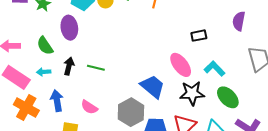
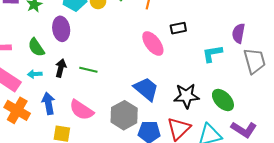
purple semicircle: (239, 21) -> (239, 33), moved
black rectangle: (199, 36) -> (178, 28), moved
pink ellipse: (181, 65) -> (153, 44), moved
cyan L-shape: (214, 69) -> (212, 54), moved, turned -55
pink semicircle: (89, 107) -> (81, 110), size x1.4

